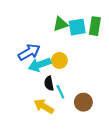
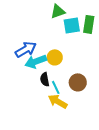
green triangle: (60, 24) -> (58, 11), moved
brown circle: (83, 102) -> (78, 82), moved
yellow arrow: (44, 106) -> (58, 101), moved

